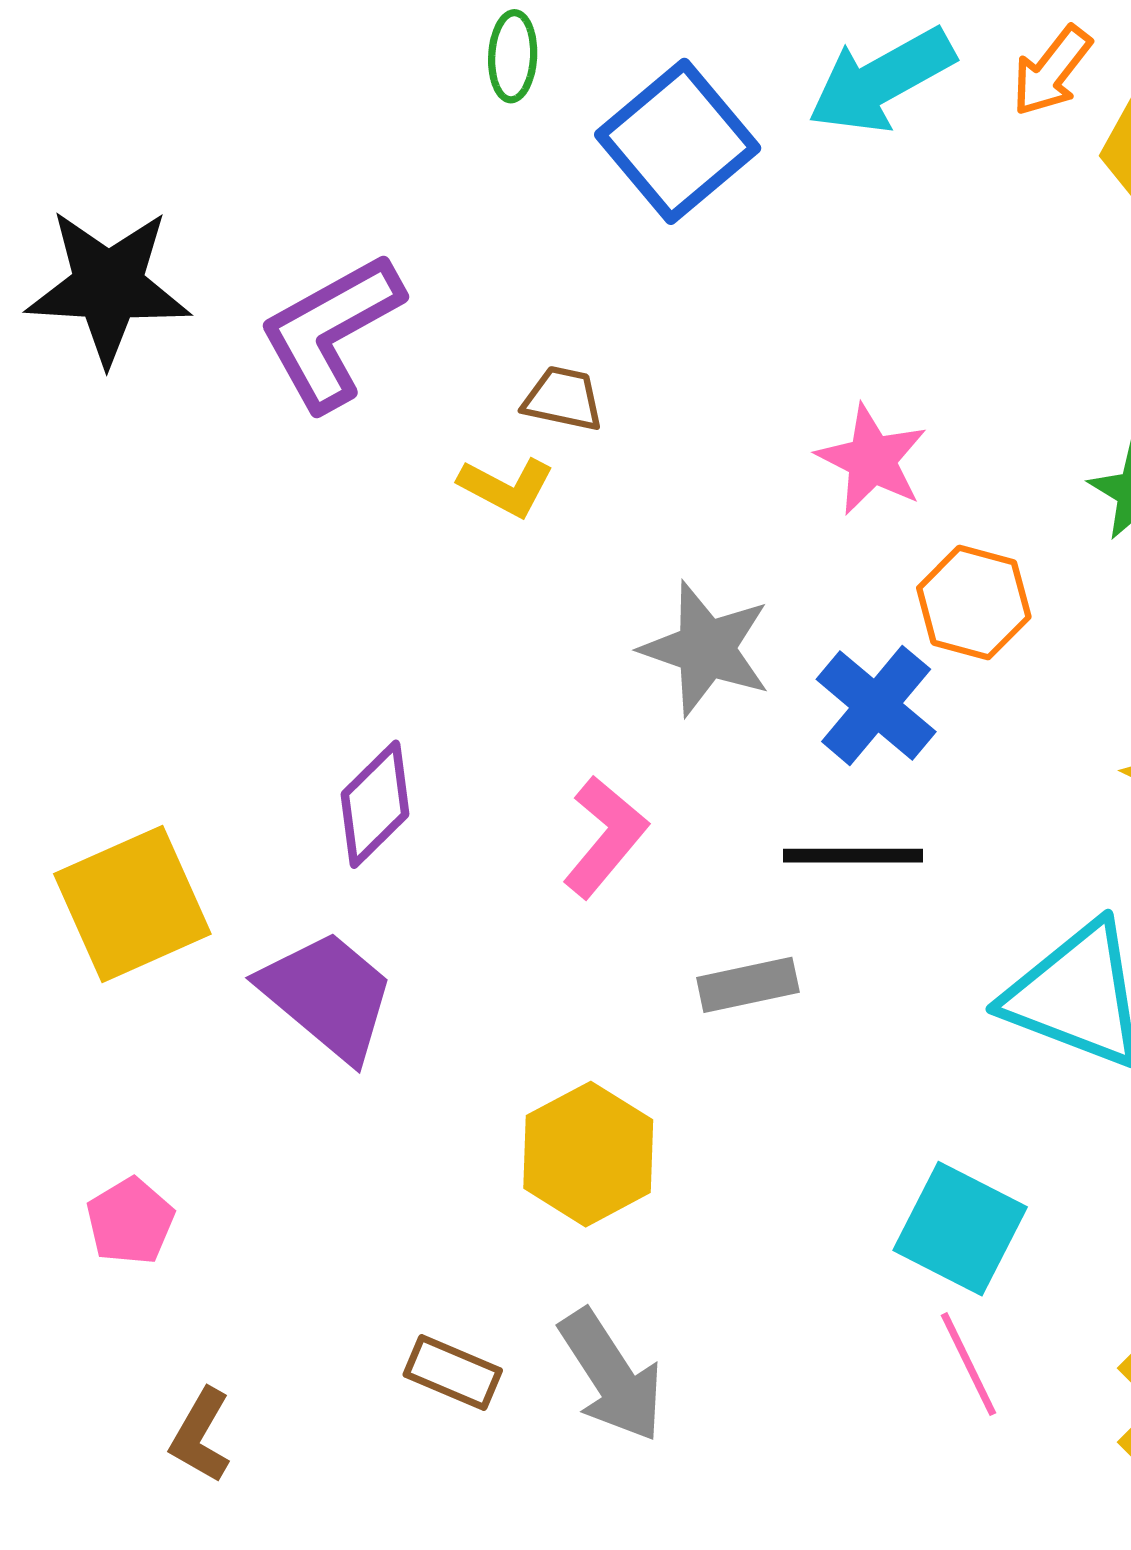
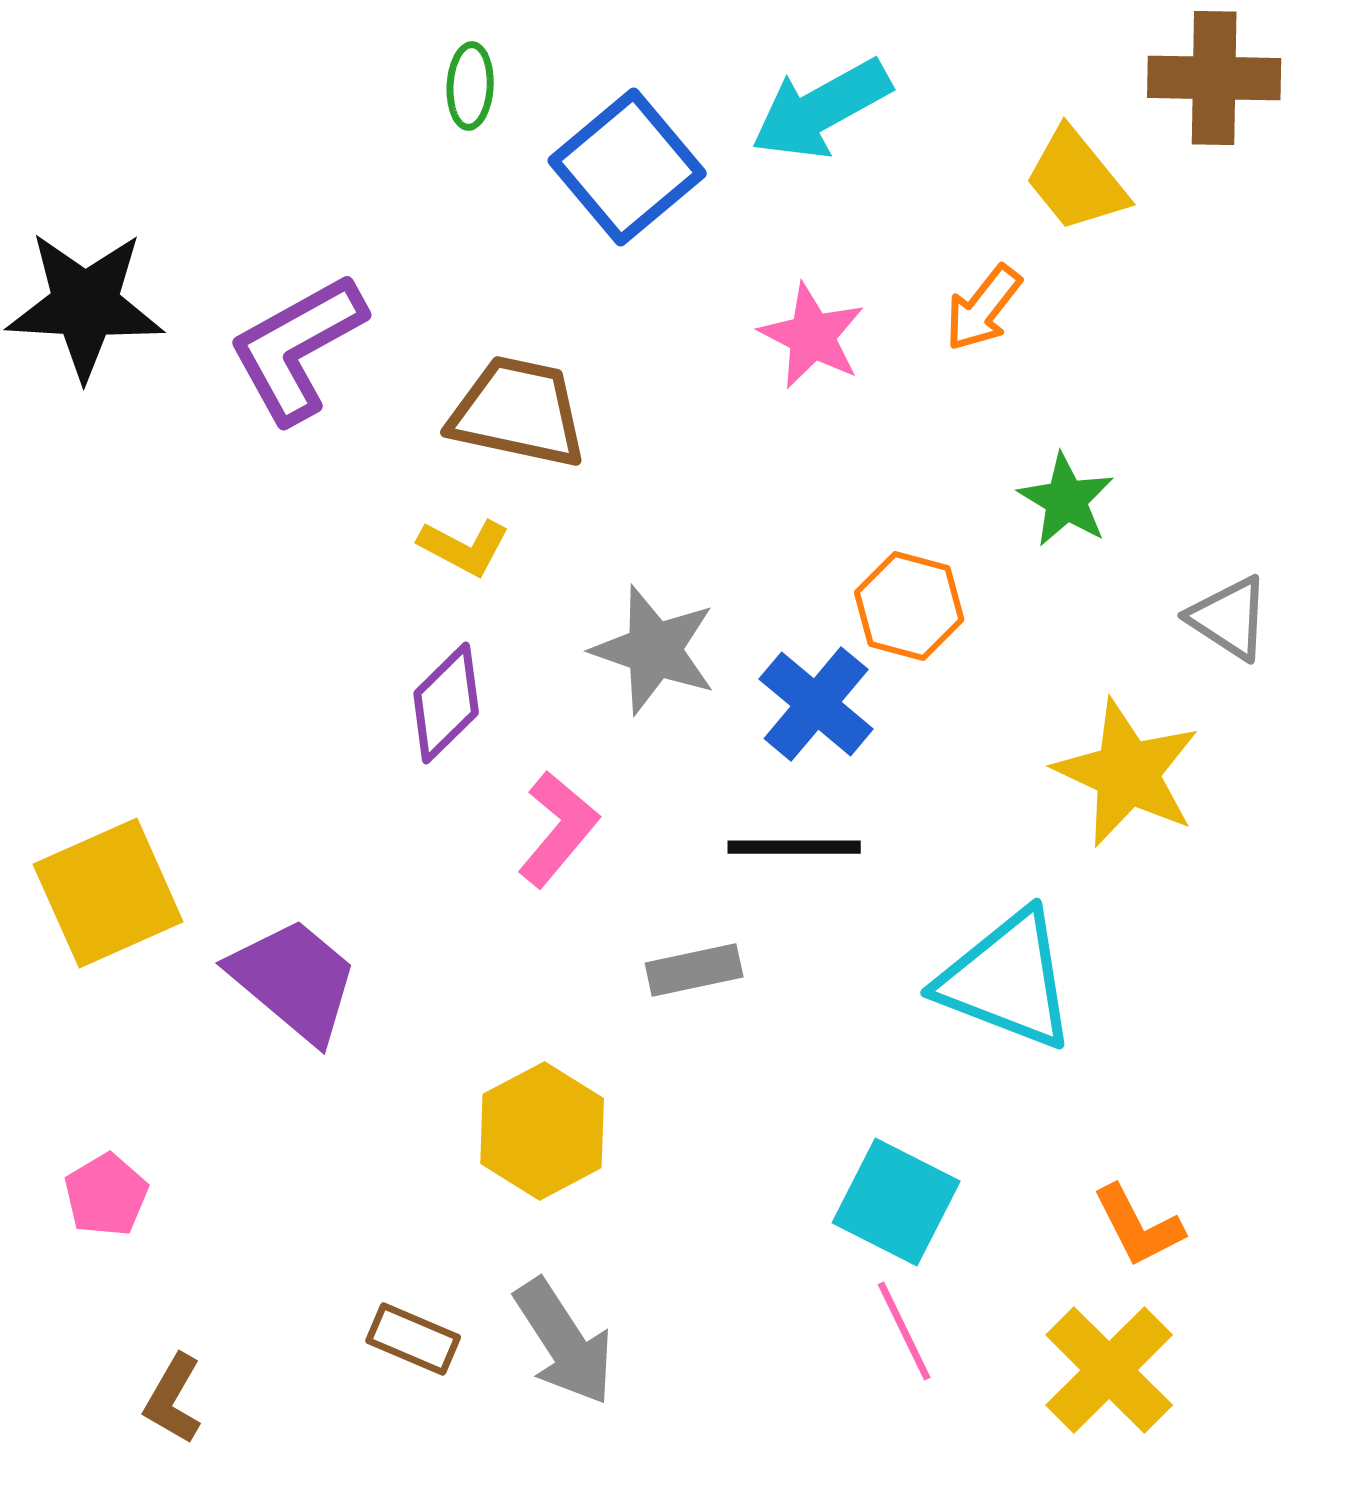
orange arrow: (1052, 71) -> (983, 308), moved
brown trapezoid: (563, 399) -> (518, 412), size x1.8
pink star: (872, 460) -> (812, 336), moved
yellow L-shape: (506, 487) -> (464, 547), moved
purple diamond: (375, 804) -> (446, 703), moved

